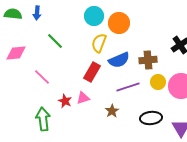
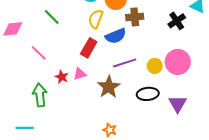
brown cross: (148, 60) -> (135, 17), moved
yellow circle: (158, 82) -> (155, 66), moved
brown star: (112, 111) -> (109, 87), size x1.6

